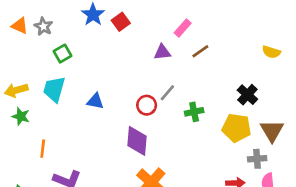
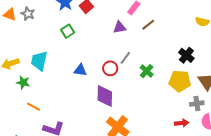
green square: (63, 54) -> (68, 31), moved
blue triangle: (95, 101) -> (80, 70), moved
green cross: (194, 112) -> (147, 71), turned -32
green star: (21, 116) -> (23, 82), moved
orange line: (43, 149) -> (33, 107), turned -64

